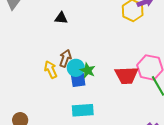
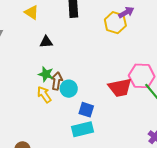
green star: (88, 70) -> (46, 74), moved
blue square: (78, 80) -> (86, 110), moved, turned 35

